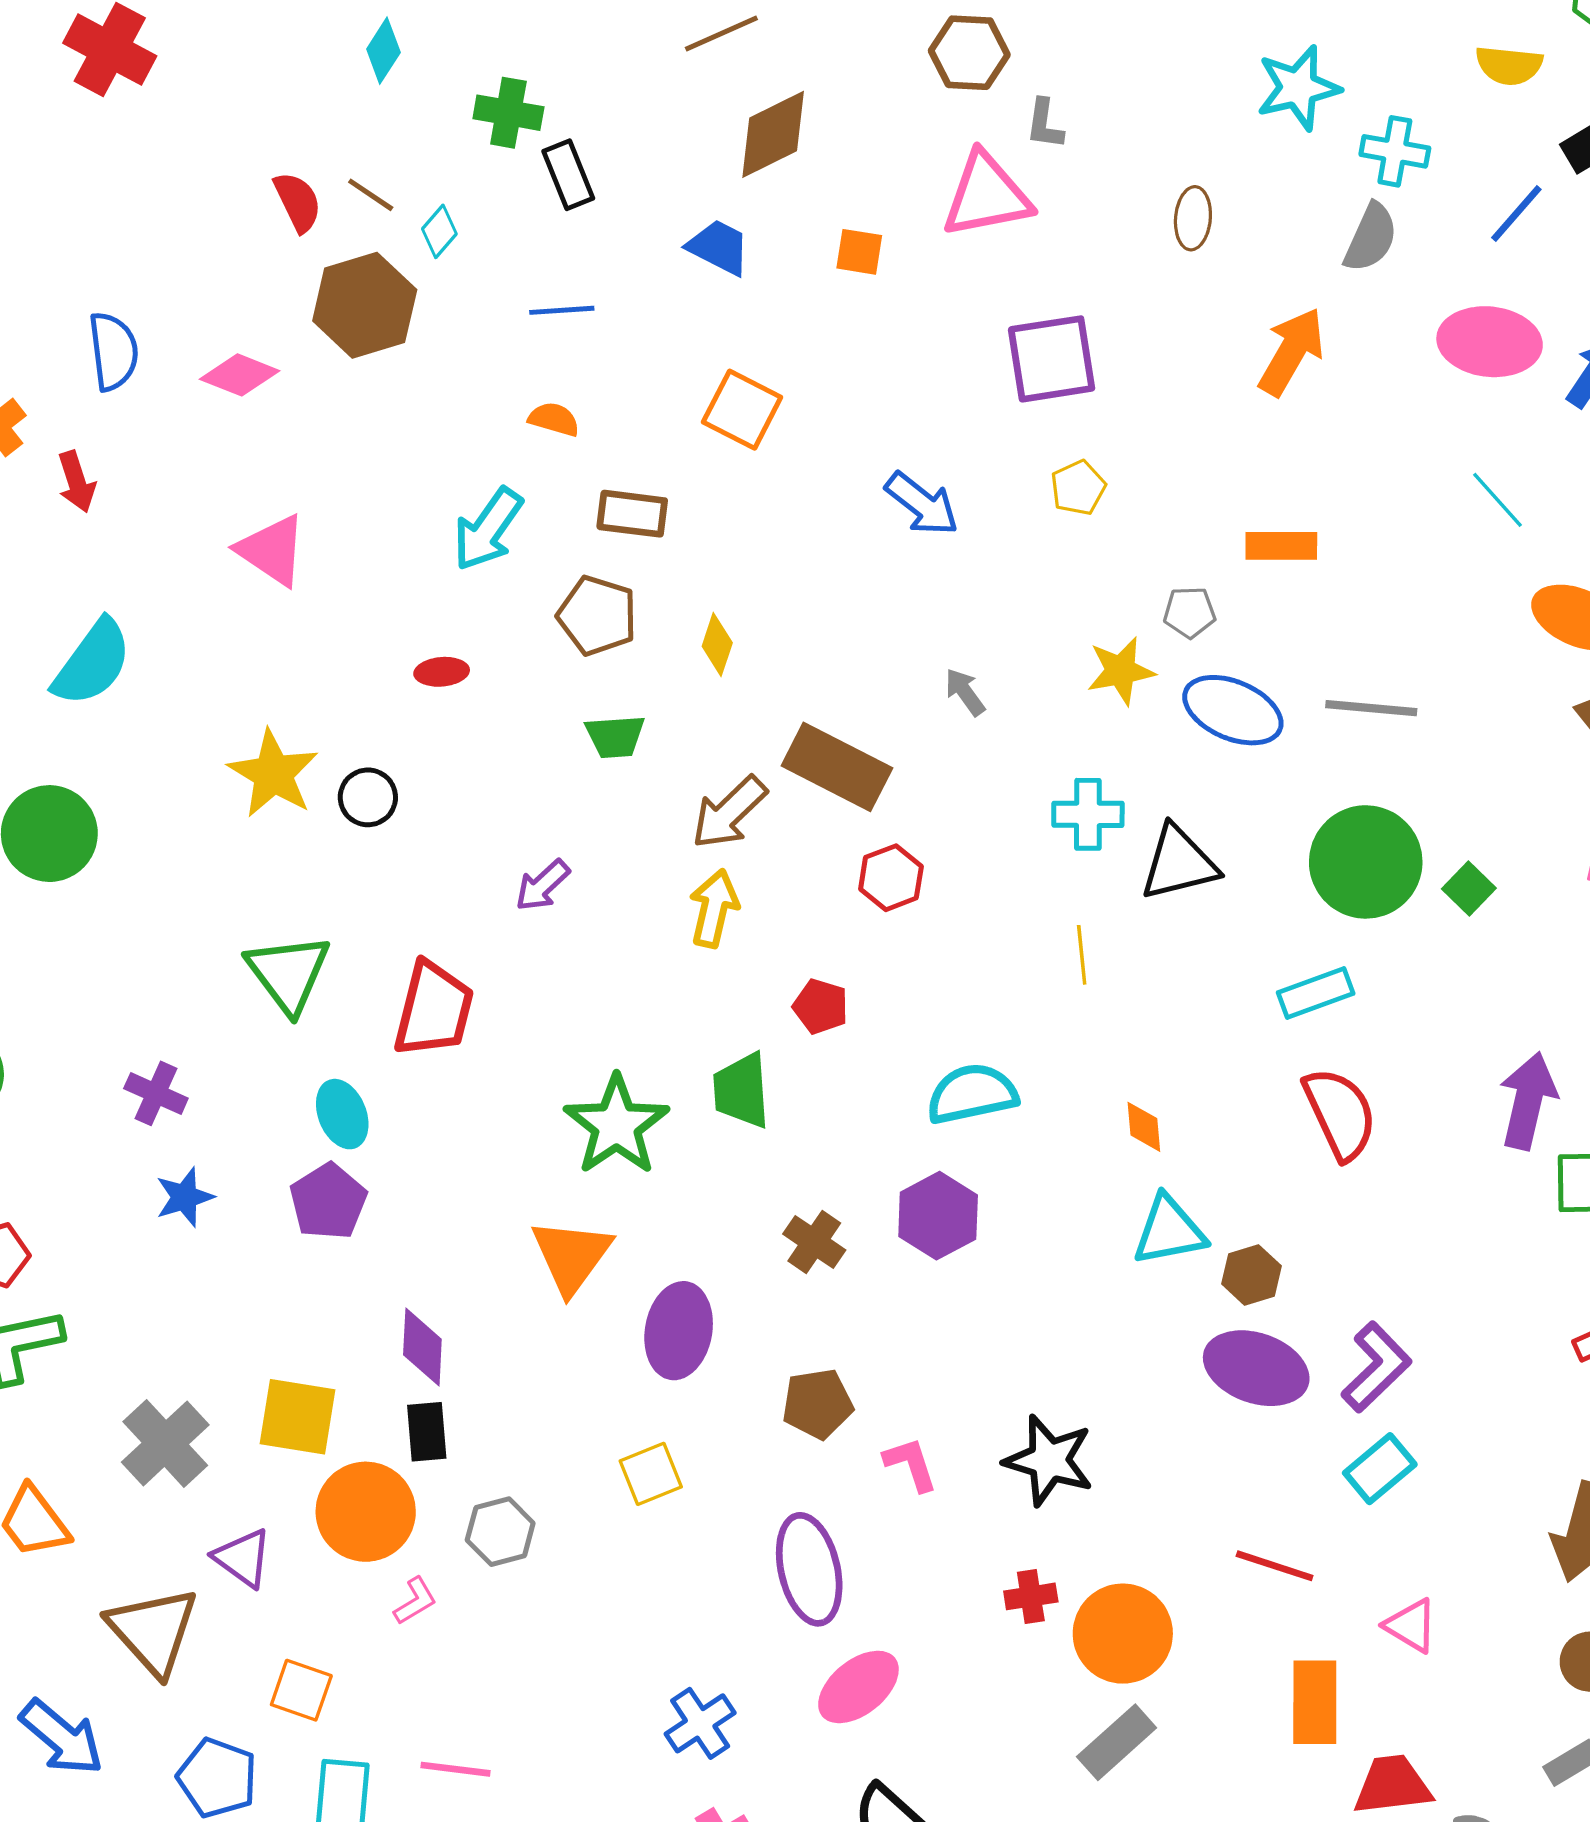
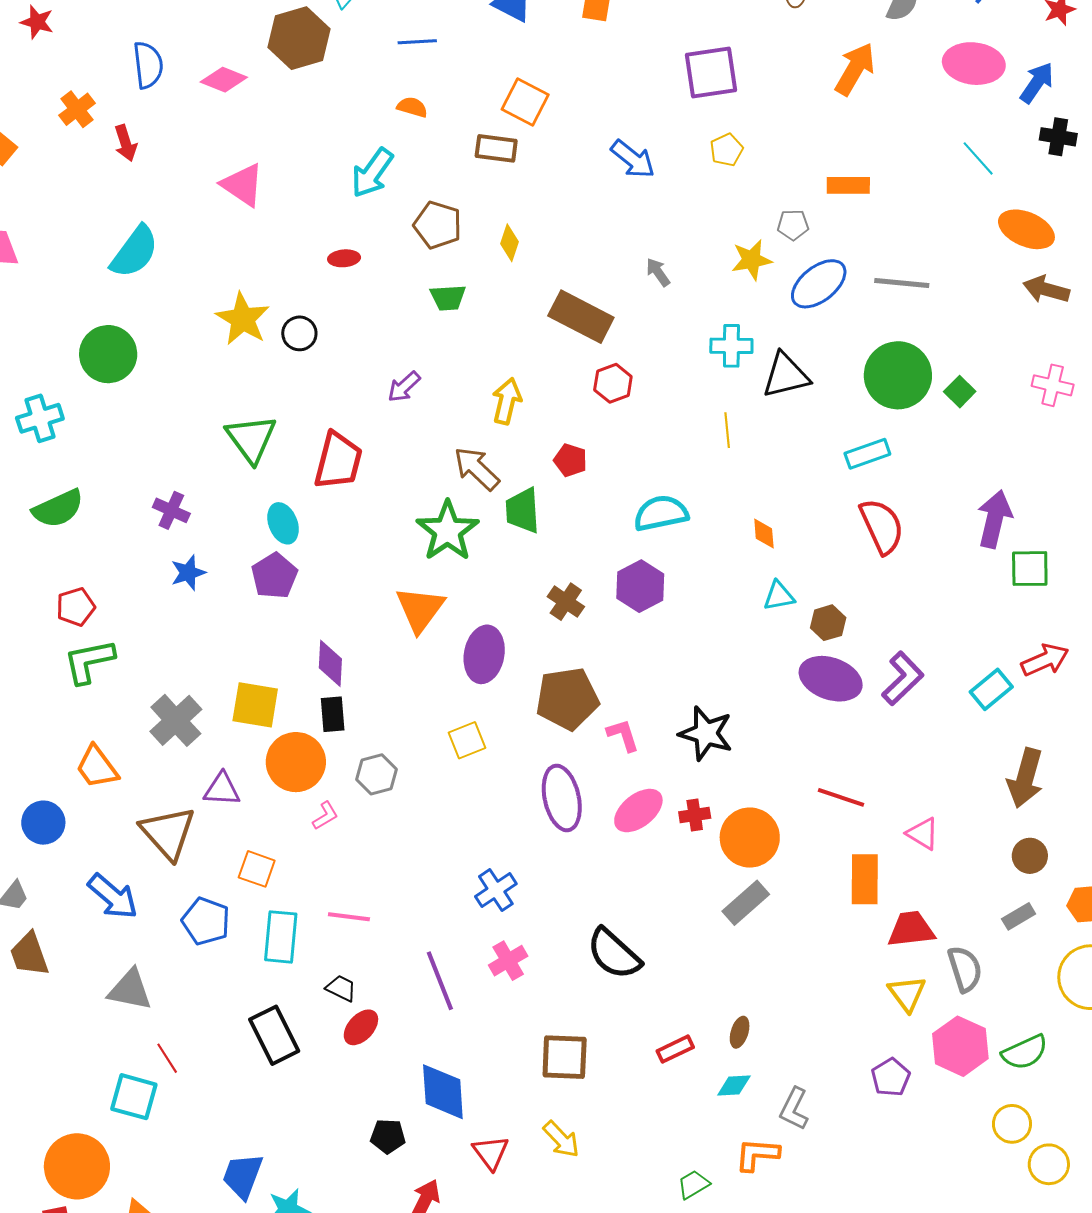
brown rectangle: (632, 514) -> (496, 148), moved
blue ellipse: (1233, 710) -> (819, 284), turned -62
brown arrow: (729, 812) -> (477, 469), moved, turned 87
cyan triangle: (1169, 1231) -> (779, 596), size x0.7
brown pentagon: (817, 1404) -> (567, 699), size x1.5
cyan rectangle: (1380, 1469) -> (991, 689), moved
purple triangle: (243, 1558) -> (222, 789), turned -33
pink ellipse: (858, 1687) -> (638, 811), moved

